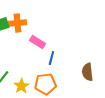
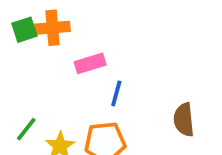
pink rectangle: (37, 42) -> (90, 63), turned -49

